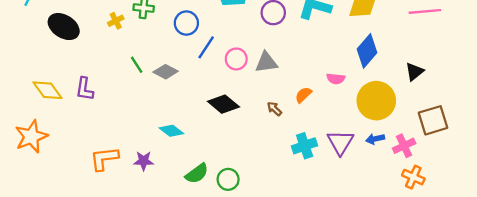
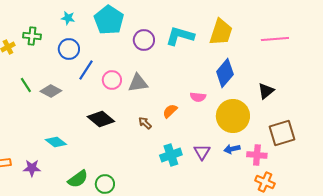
purple triangle: (340, 142) -> (202, 152), size x0.7
pink cross: (404, 146) -> (257, 155), turned 30

